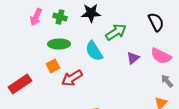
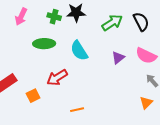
green cross: (60, 17) -> (54, 17), moved
green arrow: (116, 32) -> (112, 23), moved
orange square: (53, 66) -> (33, 96), moved

